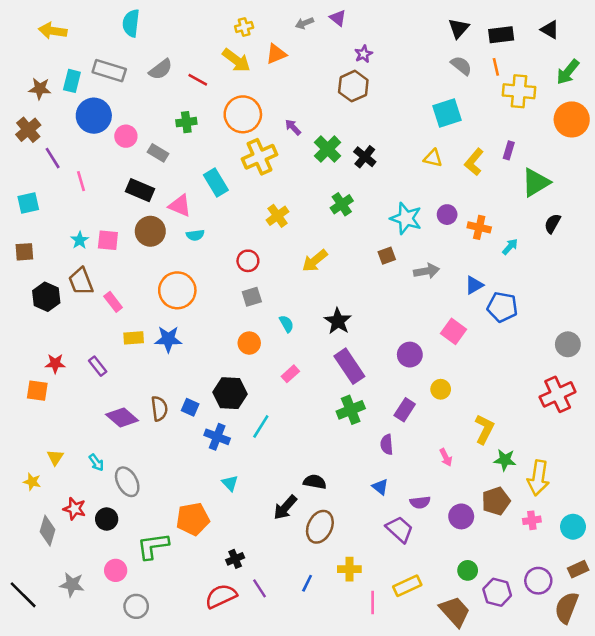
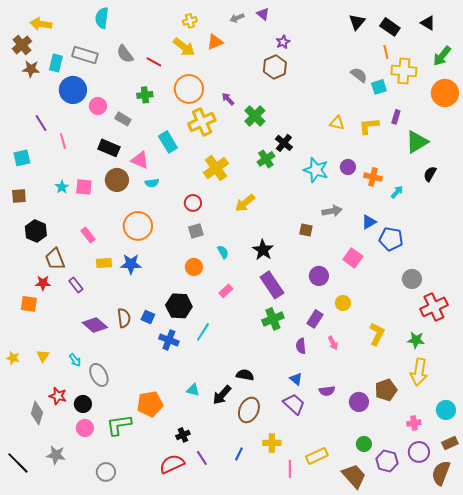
black rectangle: (501, 35) -> (390, 27), turned 42
gray semicircle: (461, 66) -> (359, 75), moved
gray semicircle: (161, 69) -> (125, 54), turned 90
cyan square: (447, 113) -> (379, 87), moved, size x0.7
brown cross: (28, 130) -> (22, 45), moved
black cross: (365, 157) -> (284, 143), moved
yellow L-shape: (474, 162) -> (369, 126), turned 45
yellow cross: (277, 216) -> (216, 168), size x1.4
brown square: (387, 256) -> (306, 230), moved, turned 32
brown trapezoid: (81, 281) -> (55, 259), moved
gray circle: (568, 344) -> (412, 279), moved
pink arrow: (446, 457) -> (333, 343), moved
green star: (505, 460) -> (416, 340), moved
yellow star: (32, 482) -> (13, 358), moved
cyan triangle: (230, 483) -> (193, 390), moved, turned -32
pink cross: (532, 520) -> (414, 423), moved
purple trapezoid: (400, 529) -> (294, 404), moved
pink circle: (116, 570) -> (85, 428), moved

